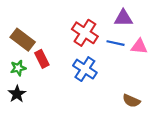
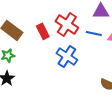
red rectangle: (42, 59) -> (43, 31), moved

